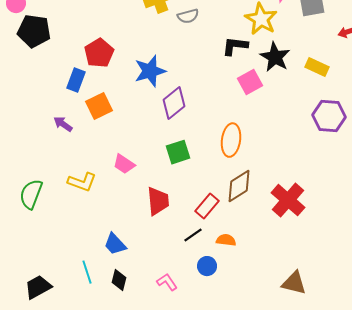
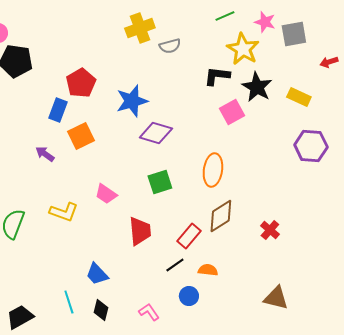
purple diamond: (174, 103) -> (156, 133), turned 56
red cross: (288, 200) -> (270, 230), size x0.6
brown triangle: (294, 283) -> (276, 298), moved

